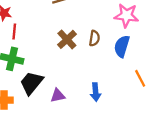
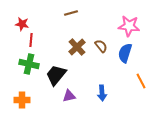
brown semicircle: (94, 38) -> (101, 46), turned -48
black trapezoid: (31, 83) -> (56, 75), moved

